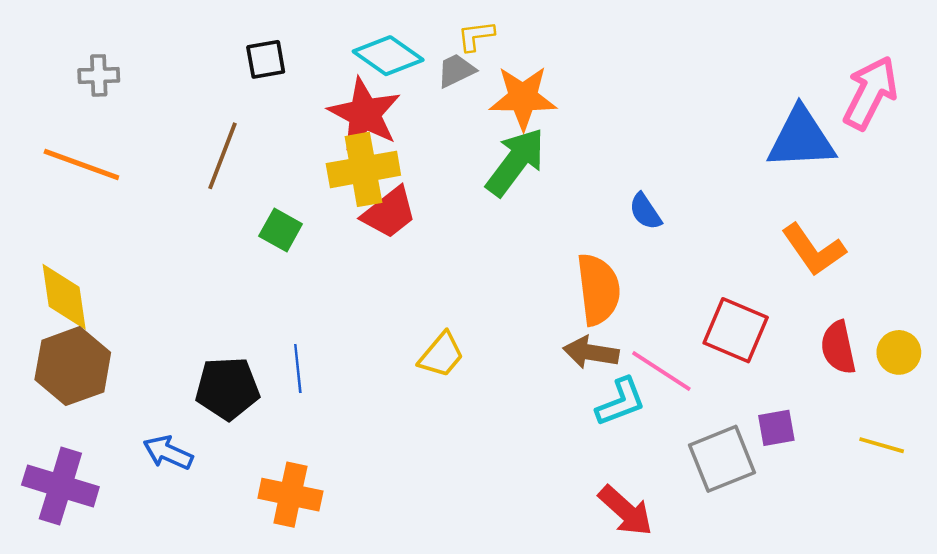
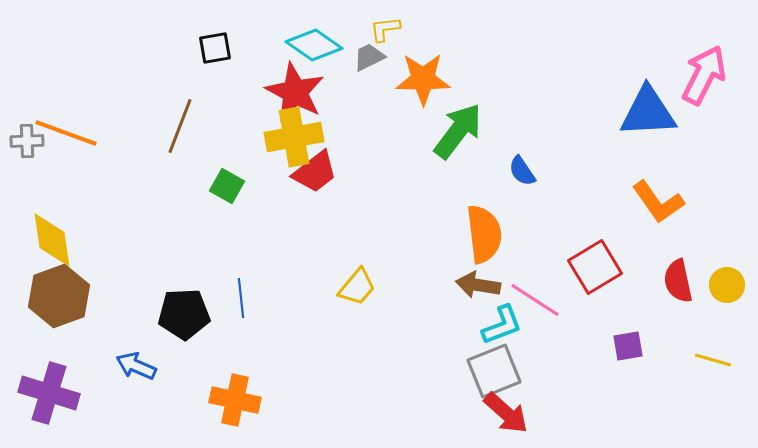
gray cross: (99, 75) -> (27, 141), moved
green arrow: (515, 162) -> (458, 131), moved
red square: (736, 330) -> (595, 267), turned 36
gray square: (722, 459) -> (494, 371), moved

